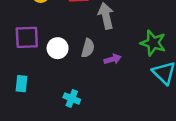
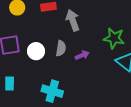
cyan cross: (72, 98) -> (52, 91), size x1.5

